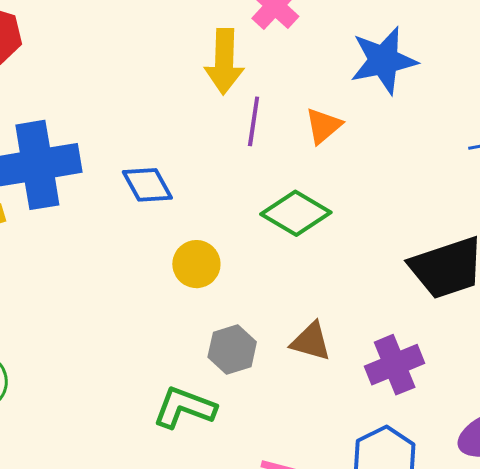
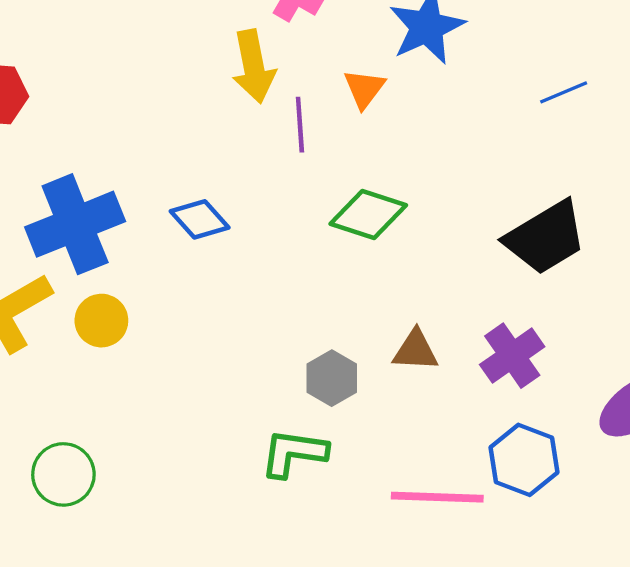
orange triangle: (323, 126) -> (364, 89), moved
yellow circle: (196, 264) -> (101, 321), moved

